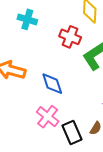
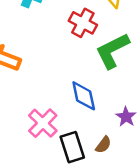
blue diamond: (52, 84) -> (84, 96), moved

